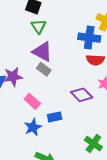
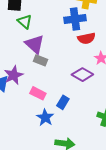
purple triangle: (42, 52) -> (35, 44), turned 30
blue rectangle: (55, 117) -> (63, 102), turned -32

